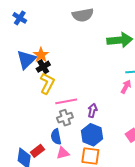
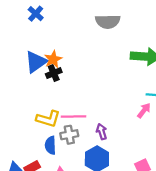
yellow L-shape: (47, 83) -> (48, 119), moved, turned 70
purple arrow: (92, 111) -> (102, 132), turned -40
blue semicircle: (56, 137) -> (50, 145), moved

